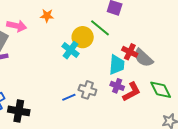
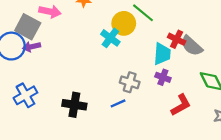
red L-shape: (132, 92) -> (181, 105), moved
blue line: (69, 97) -> (118, 103), moved
black cross: (19, 111) -> (74, 105), moved

